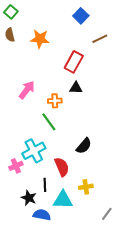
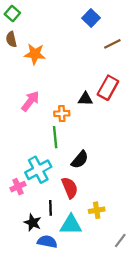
orange star: (40, 39) -> (35, 54), moved
red rectangle: (74, 62) -> (108, 88), moved
green line: (49, 122) -> (55, 137), turned 30
black semicircle: (84, 146) -> (80, 160), moved

